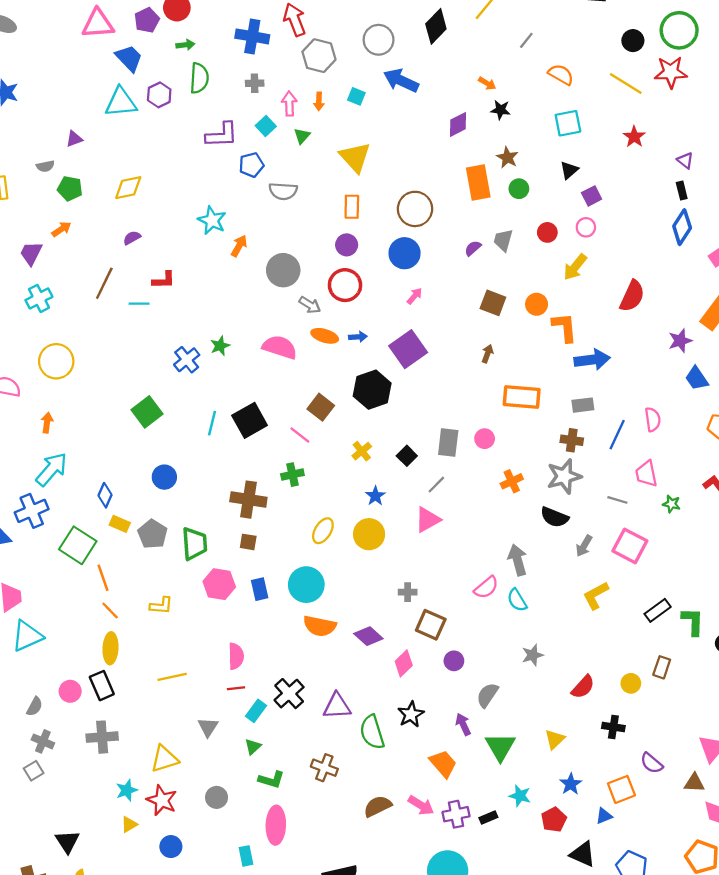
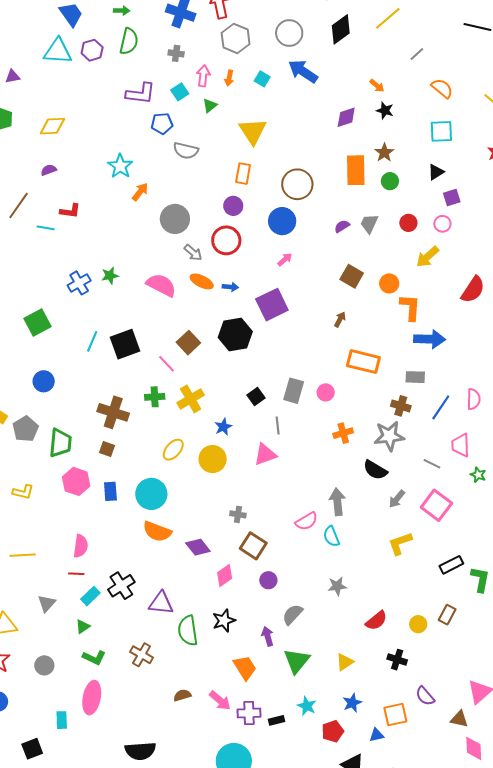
yellow cross: (362, 451) -> (191, 399), moved, size x1.5
gray line: (436, 485) -> (278, 425), turned -60
brown semicircle: (378, 806) -> (182, 695), size x0.7

